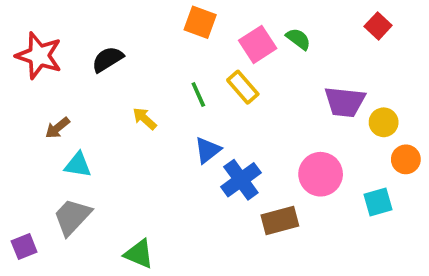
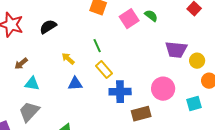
yellow rectangle: (243, 87) -> (104, 70), moved
blue triangle: (208, 150) -> (75, 84), moved, turned 35
blue cross: (241, 180) -> (120, 92), turned 35

